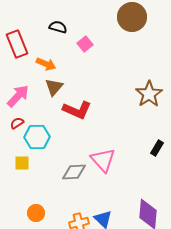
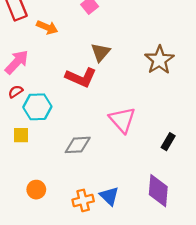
brown triangle: (54, 87) -> (101, 52), moved
black rectangle: (157, 148) -> (168, 142), moved
pink triangle: (103, 160) -> (122, 120), moved

